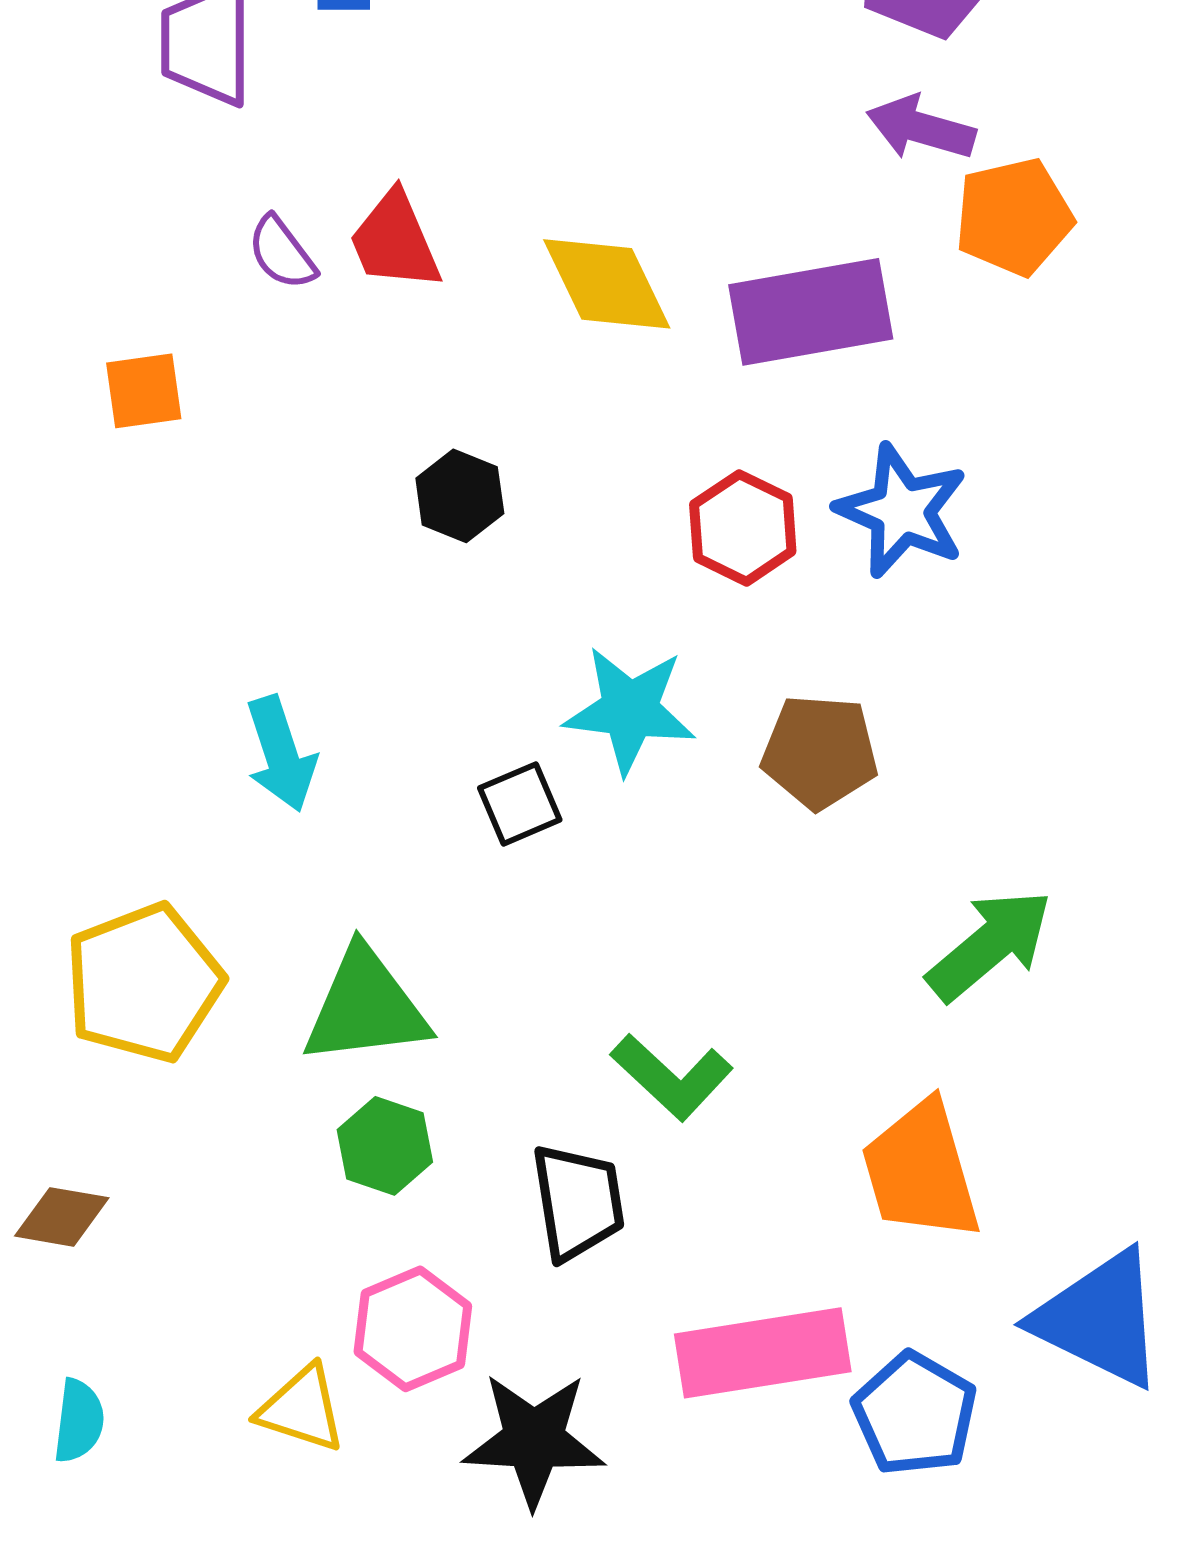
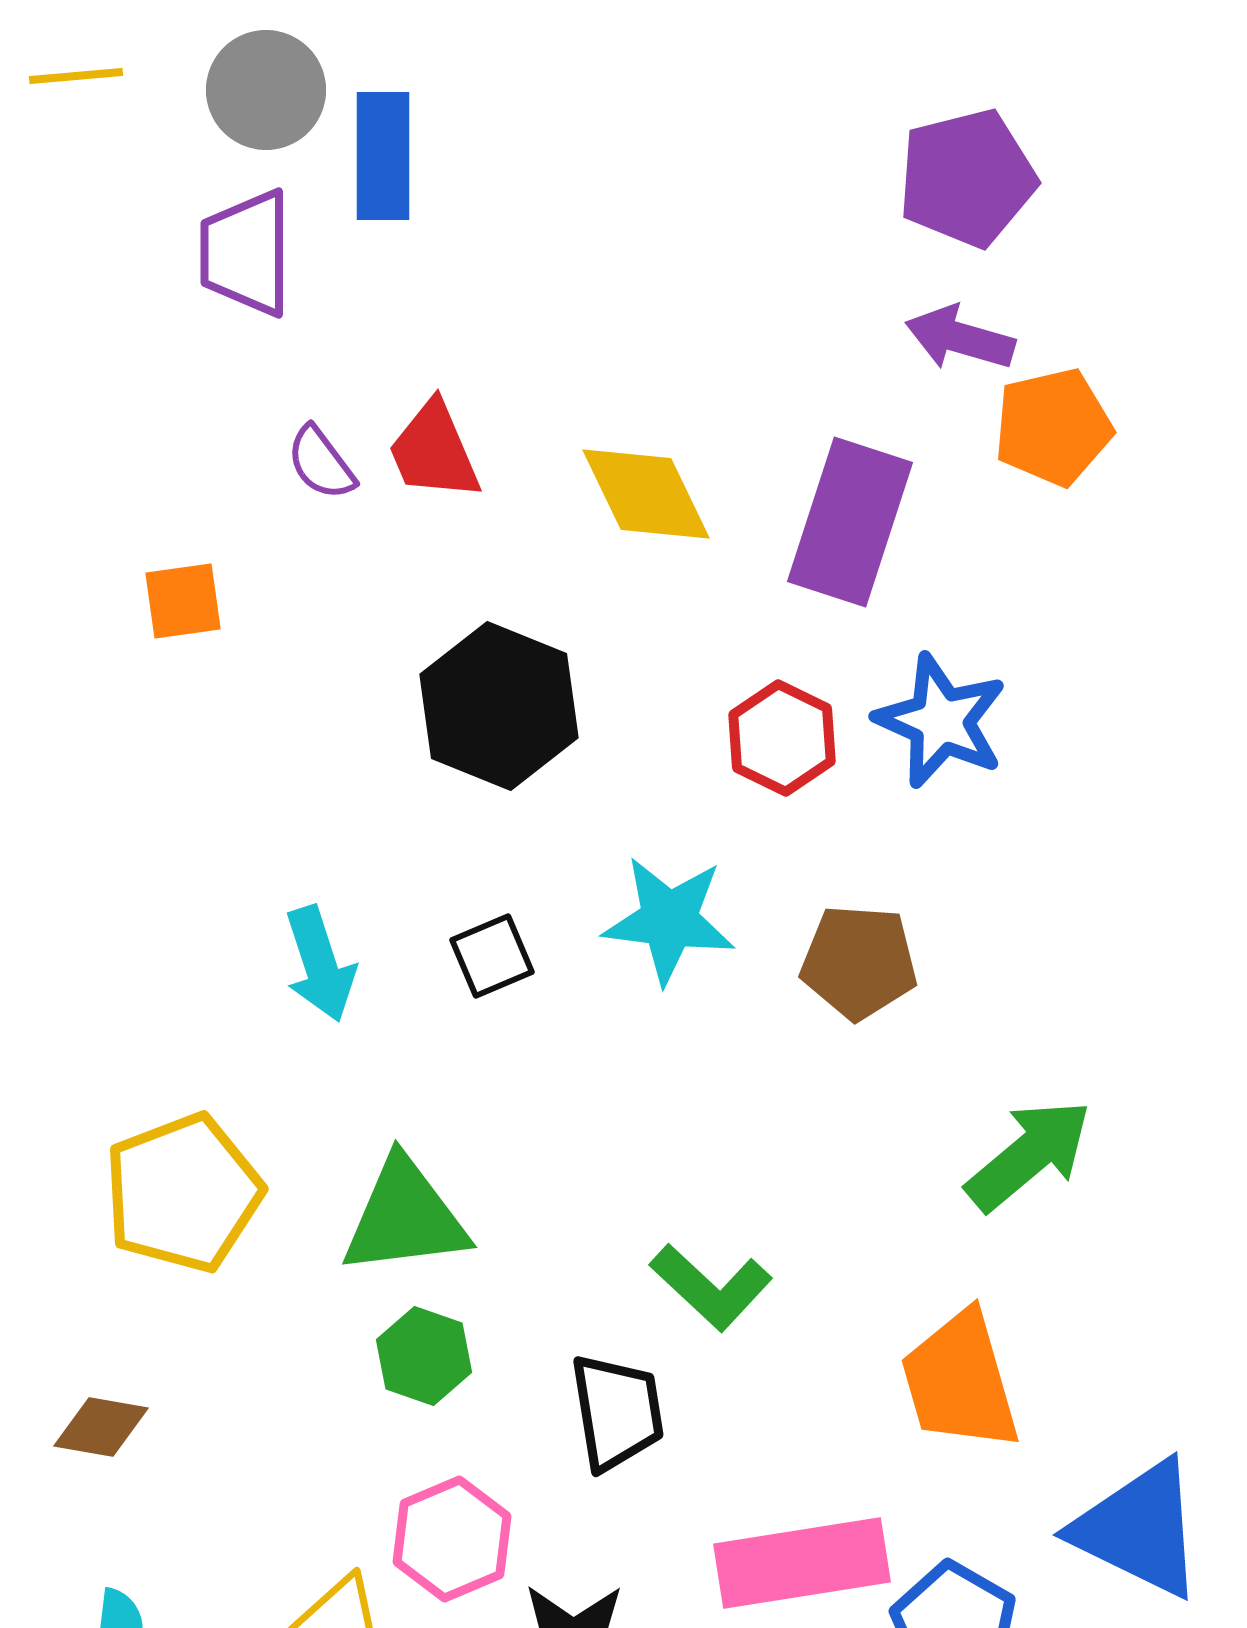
purple rectangle: (811, 312) -> (850, 522), turned -62
black hexagon: (460, 496) -> (499, 706), size x1.8
black square: (520, 804) -> (492, 956), moved

